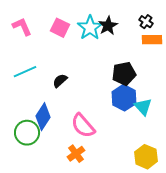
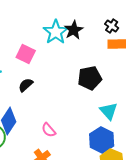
pink square: (60, 28) -> (26, 54), moved
blue hexagon: (124, 98) -> (102, 140), moved
pink semicircle: (83, 126) -> (49, 130), size x0.6

